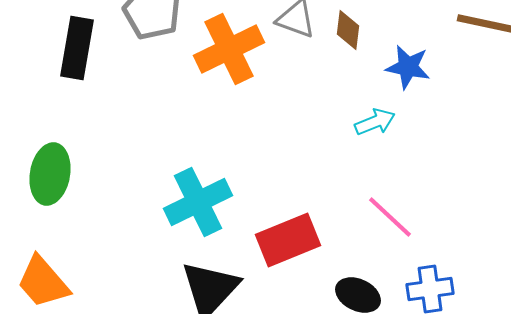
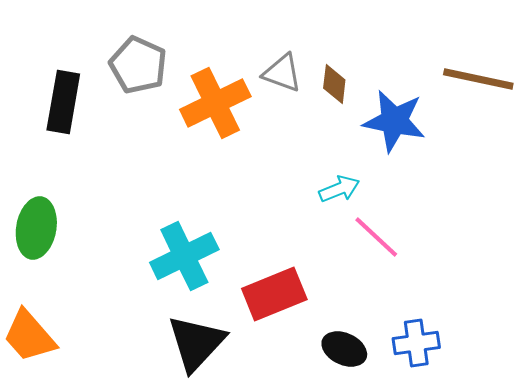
blue star: (408, 67) -> (394, 121), size x1.4
cyan arrow: (375, 122) -> (339, 189), moved
pink line: (390, 217) -> (376, 237), moved

